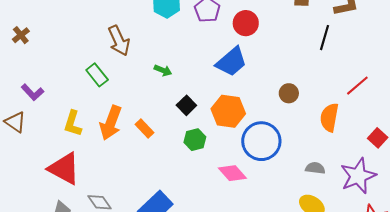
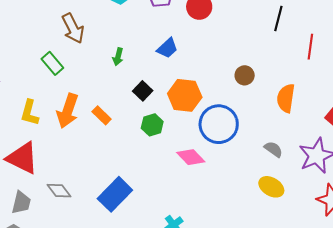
blue trapezoid: (231, 62) -> (167, 48), moved, size x0.7
green arrow: (163, 70) -> (118, 57), turned 84
red line: (357, 86) -> (310, 47), moved, turned -40
gray semicircle: (315, 168) -> (273, 149), turned 30

